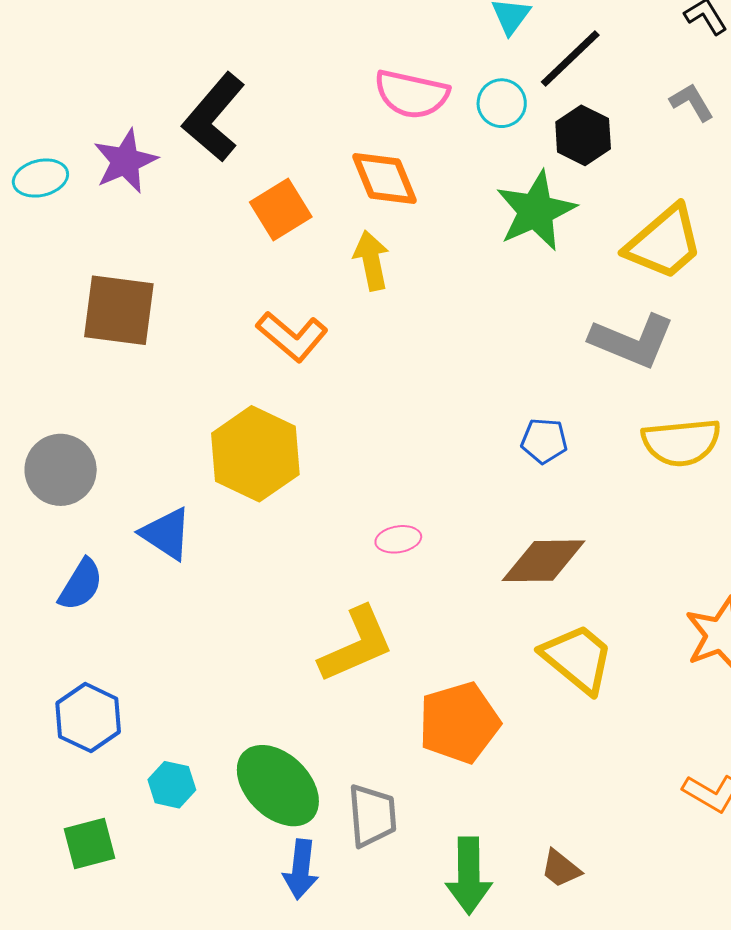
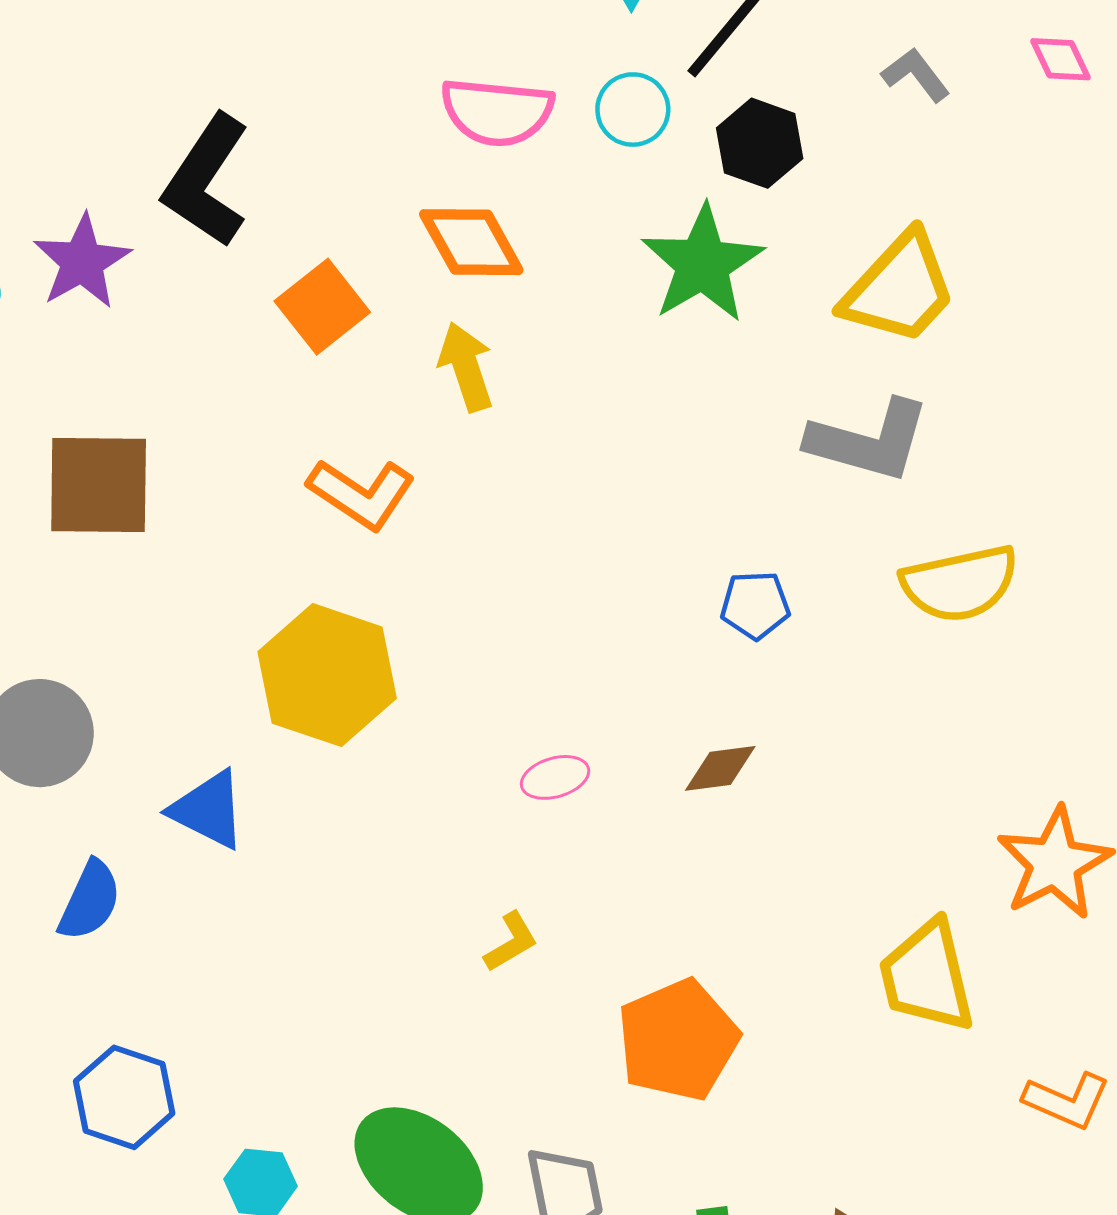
brown diamond: (544, 561) -> (720, 768), moved, size x0.6
yellow L-shape: (356, 645) -> (511, 942), size x0.5
yellow trapezoid: (578, 658) -> (927, 976), moved, turned -136

